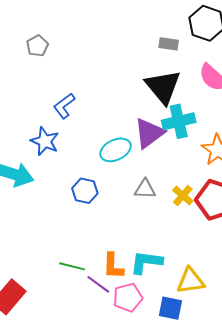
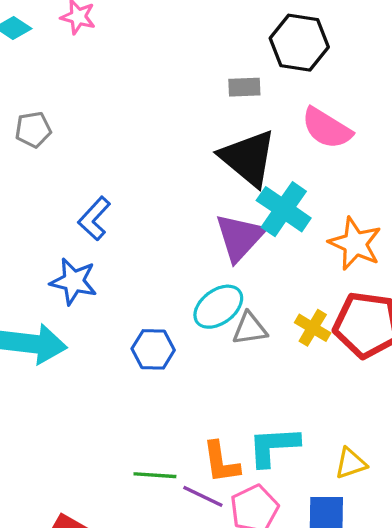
gray pentagon: (37, 46) -> (33, 130), turned 30
cyan cross: (179, 121) -> (284, 209), turned -32
cyan ellipse: (115, 150) -> (218, 307), moved
yellow triangle: (191, 281) -> (351, 463), size x0.7

